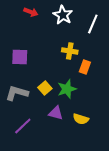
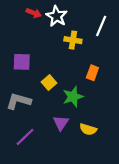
white star: (63, 15) -> (57, 16), moved
yellow cross: (70, 51) -> (73, 40), moved
yellow square: (45, 88) -> (49, 83), moved
purple triangle: (56, 113) -> (61, 123), turned 49

